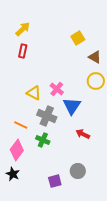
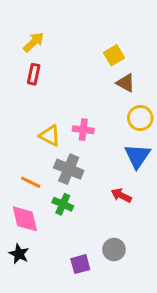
brown triangle: (95, 57) -> (126, 83), moved
pink cross: (57, 89) -> (83, 130), turned -32
blue triangle: (72, 106) -> (137, 156), moved
pink diamond: (17, 150) -> (25, 219), turned -50

